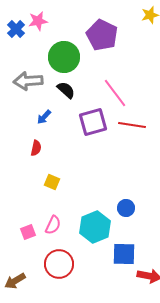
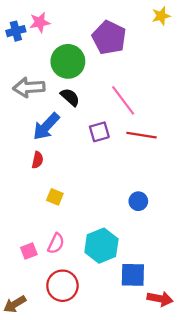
blue cross: (16, 29) -> (16, 31), turned 30
blue arrow: (44, 117) -> (46, 126), size x1.8
purple square: (93, 122) -> (99, 132), size x0.7
blue circle: (126, 208) -> (138, 201), moved

